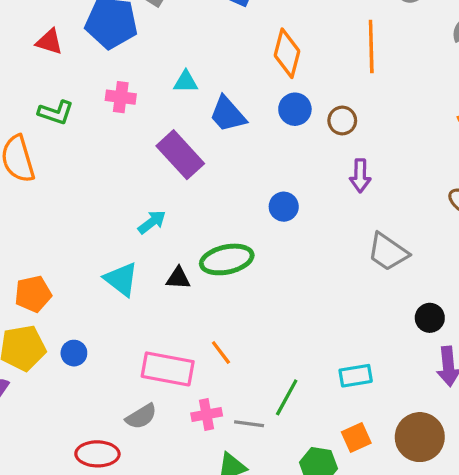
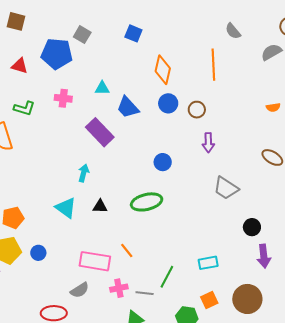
cyan arrow: (152, 222) -> (84, 173), turned -36
green ellipse: (227, 259) -> (147, 202), moved

